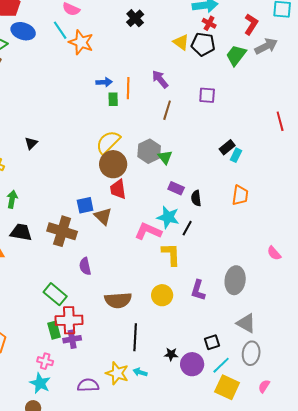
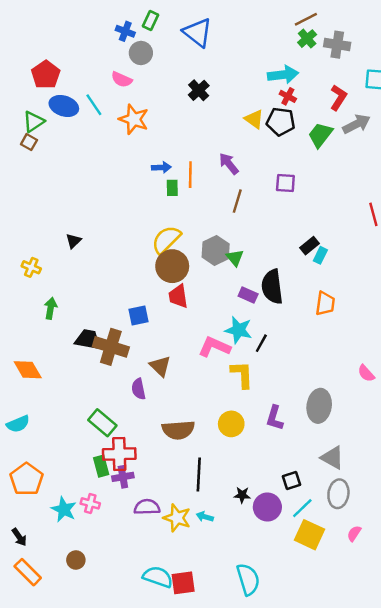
cyan line: (60, 30) -> (94, 105), moved
black semicircle: (196, 198) -> (272, 287), moved, size x1.8
brown triangle: (103, 216) -> (160, 366), moved
black trapezoid: (21, 232) -> (88, 340), moved
cyan star: (40, 383) -> (64, 509), moved
purple semicircle: (88, 385) -> (147, 507), moved

